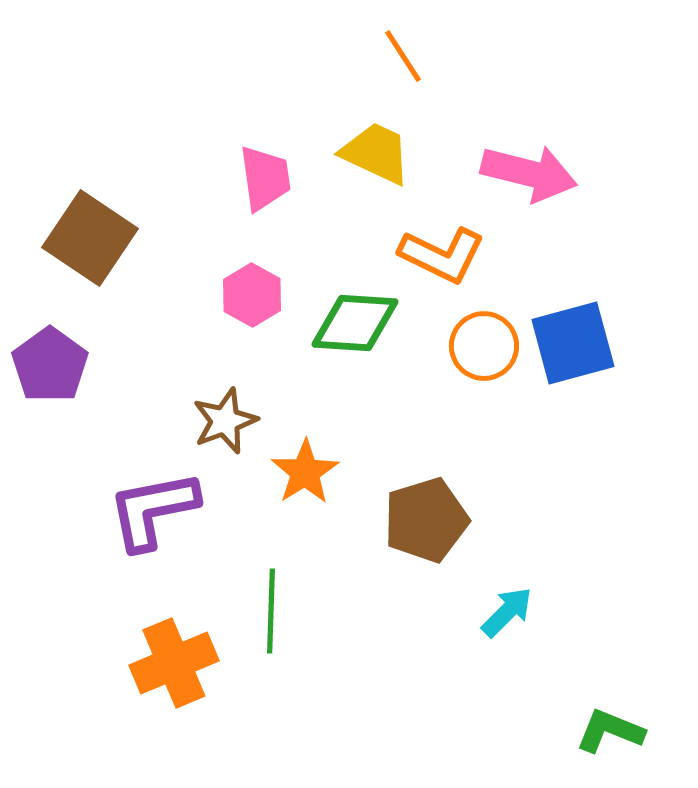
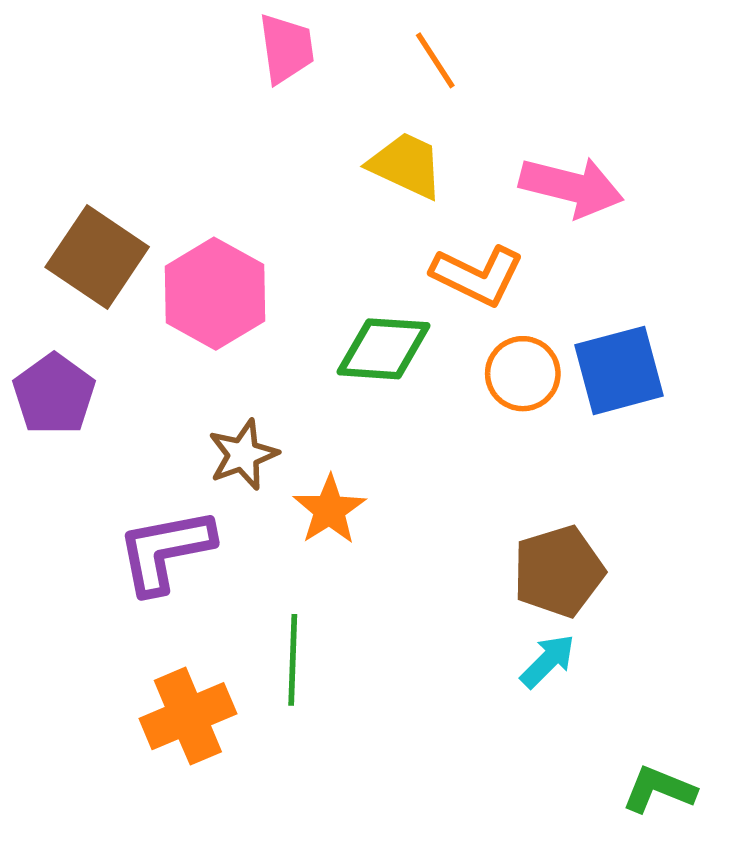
pink trapezoid: (265, 178) -> (286, 49), moved
pink hexagon: (252, 295) -> (215, 294), moved, size x1.6
brown pentagon: (426, 520) -> (558, 571), moved

